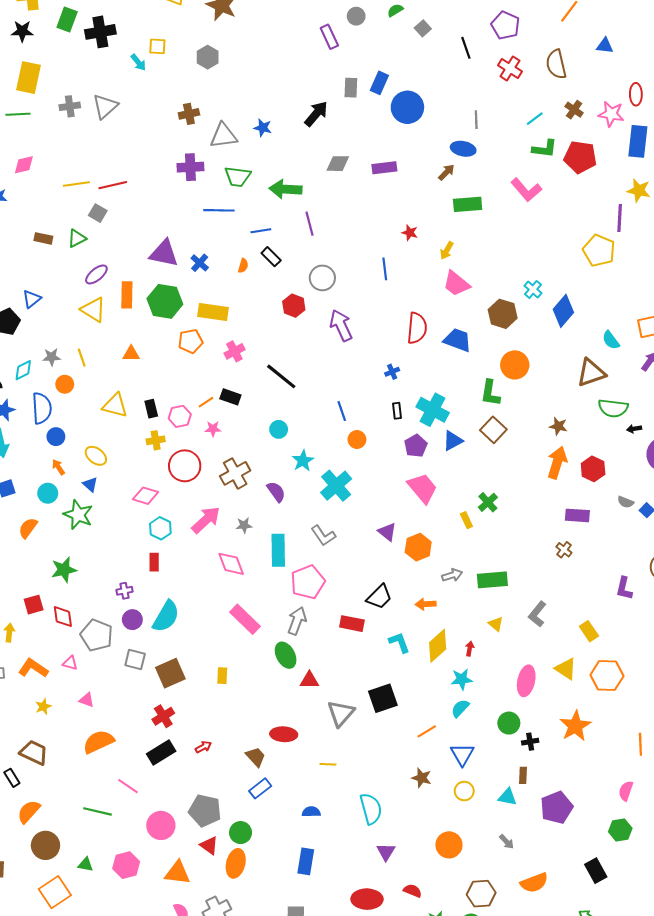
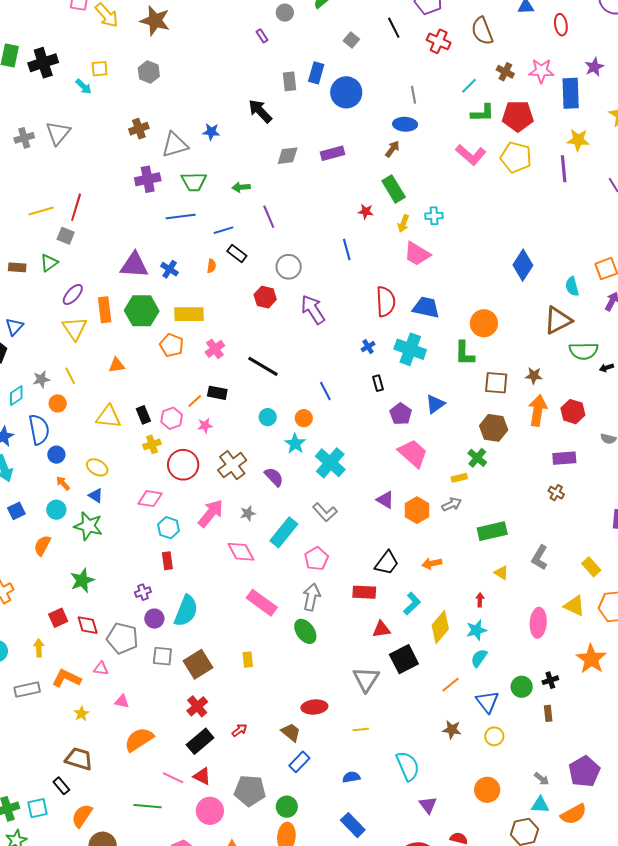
gray square: (423, 28) -> (351, 40), moved
purple rectangle: (329, 37) -> (262, 36), size x0.6
red ellipse: (636, 94) -> (561, 25), moved
black arrow: (316, 114) -> (260, 111), turned -76
red line: (113, 185) -> (76, 207), turned -52
green arrow: (285, 189) -> (241, 187), size x0.6
green rectangle: (468, 204) -> (394, 189), moved, turned 72
yellow pentagon: (599, 251) -> (516, 157), moved
cyan cross: (533, 289) -> (434, 216), moved, turned -36
yellow triangle: (93, 310) -> (75, 328), turned 32
brown hexagon: (503, 314) -> (494, 428), moved
cyan semicircle: (611, 340) -> (572, 286), turned 30
orange pentagon: (191, 341) -> (172, 345), turned -30
cyan cross: (433, 410) -> (410, 349), moved
brown square: (493, 430) -> (496, 383), moved, turned -30
orange circle: (357, 439) -> (304, 418), moved
yellow rectangle: (466, 520) -> (459, 478), turned -70
cyan rectangle: (278, 550) -> (284, 532), turned 48
gray arrow: (452, 575) -> (452, 504), moved
pink pentagon: (308, 582) -> (316, 559), size x0.7
cyan L-shape: (399, 642) -> (412, 604), turned 75
yellow diamond: (438, 646) -> (440, 627), moved
red triangle: (309, 680) -> (381, 629), moved
green circle: (509, 723) -> (522, 687), moved
cyan triangle: (507, 797) -> (540, 805), moved
purple pentagon: (557, 808) -> (584, 772), moved
red triangle: (209, 845) -> (202, 776), moved
blue rectangle: (306, 861) -> (353, 825), turned -45

